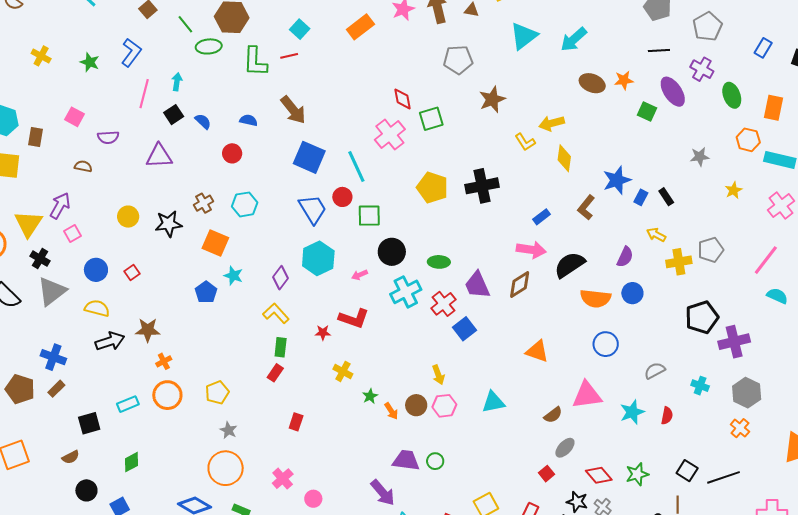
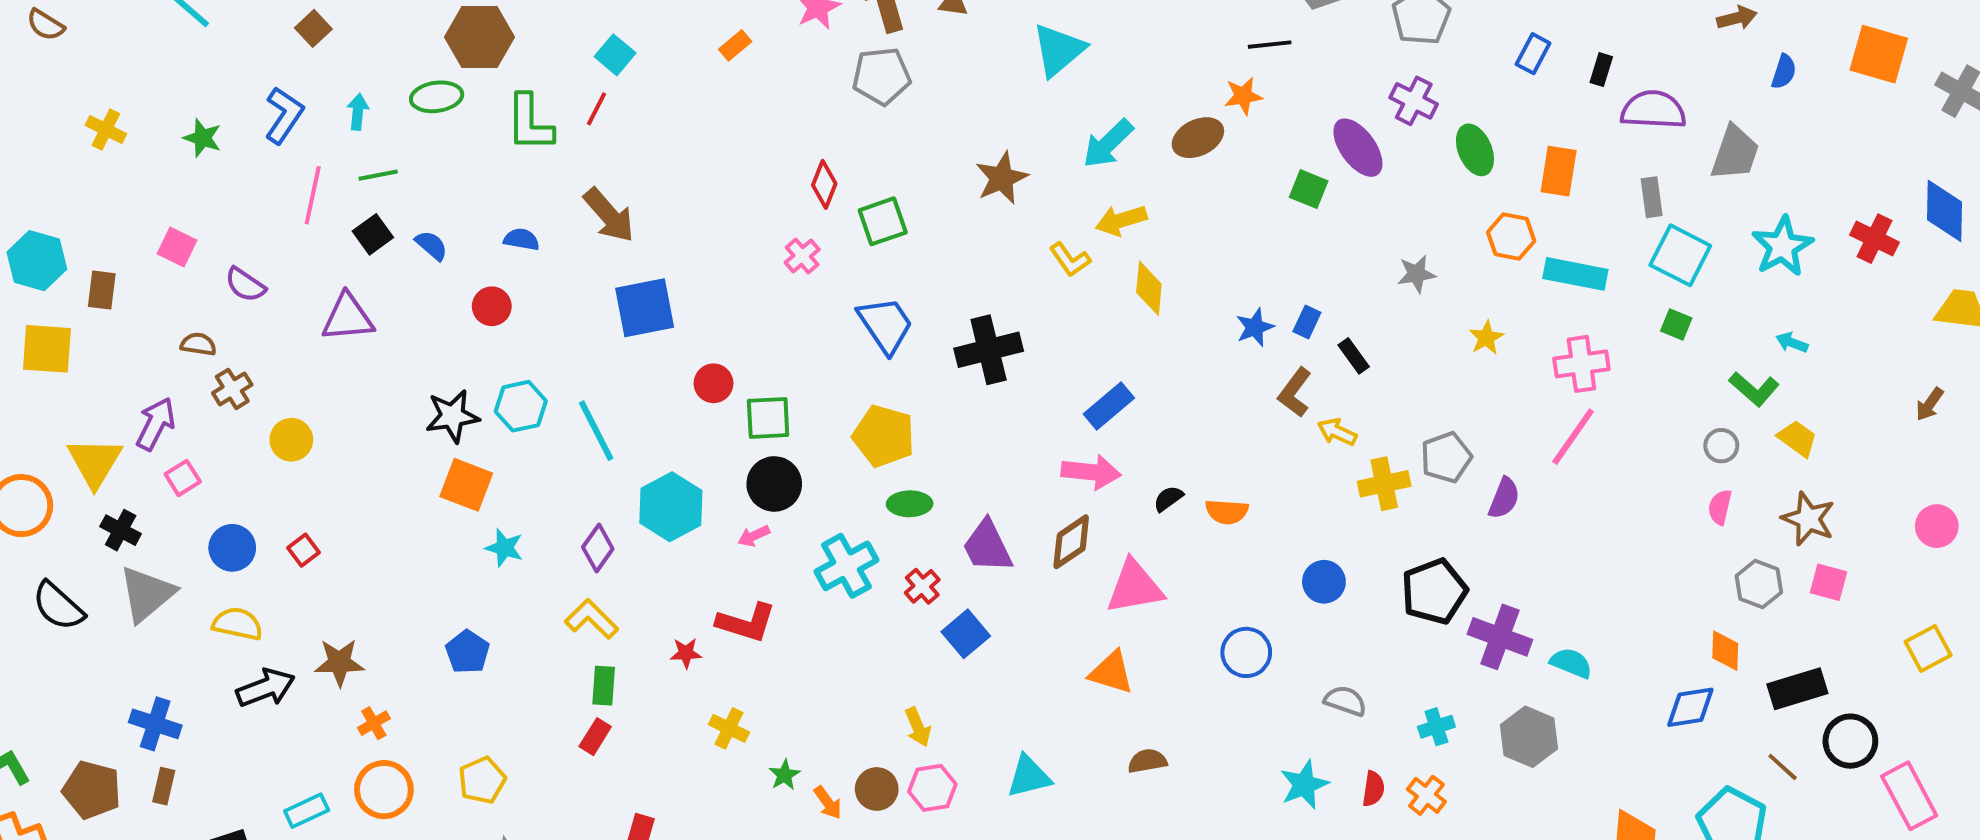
green line: (185, 24) -> (378, 175), moved, turned -60
orange rectangle: (360, 27) -> (735, 45), size x0.6
cyan arrow: (574, 39) -> (1108, 144), moved
black line: (659, 51) -> (1270, 45), moved
red line: (289, 56) -> (596, 109), turned -48
gray pentagon: (458, 60) -> (881, 76), moved
orange star: (624, 80) -> (1243, 96), moved
cyan arrow: (177, 82) -> (358, 112), moved
brown ellipse: (592, 83) -> (1198, 138), turned -45
red diamond: (403, 99) -> (824, 184), turned 35
pink cross: (390, 135) -> (802, 256), size x0.6
purple semicircle: (108, 137) -> (245, 285), turned 40
blue square: (309, 157) -> (645, 308), turned -32
cyan line: (356, 167) -> (596, 431), moved
blue star: (617, 180) -> (1255, 327), size x0.7
yellow pentagon: (432, 187) -> (884, 436), moved
blue rectangle: (641, 197) -> (1307, 322), moved
brown cross: (203, 203) -> (232, 389), moved
pink cross: (781, 206) -> (1581, 364), turned 32
brown L-shape: (586, 207) -> (1295, 392), moved
blue trapezoid: (313, 209) -> (885, 325), moved
blue rectangle: (542, 217) -> (1109, 406), size x1.4
black star: (169, 224) -> (452, 416), moved
black circle: (392, 252) -> (774, 484), moved
purple semicircle: (625, 257) -> (1504, 498), moved
pink line: (766, 260) -> (1573, 437), moved
black semicircle: (570, 265) -> (1168, 499), size x0.5
blue pentagon: (206, 292) -> (467, 652), moved
blue circle: (632, 293) -> (1324, 582), moved
cyan semicircle: (777, 296) -> (1571, 663), moved
orange semicircle: (595, 298) -> (1227, 512), moved, size x0.7
red cross: (443, 304) -> (922, 586), size x0.7
purple cross: (734, 342) -> (1500, 637), turned 36
gray semicircle: (655, 371) -> (1345, 701), turned 50
cyan cross: (700, 386) -> (1436, 727), turned -36
brown rectangle: (56, 389) -> (164, 786), turned -30
pink triangle: (587, 395) -> (1135, 587), moved
brown semicircle: (553, 415) -> (1147, 761), moved, turned -150
orange cross: (740, 428) -> (1426, 795), moved

